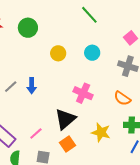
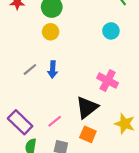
yellow circle: (58, 53) -> (51, 32), moved
cyan circle: (92, 53) -> (111, 31), moved
orange square: (67, 144) -> (88, 134), turned -35

